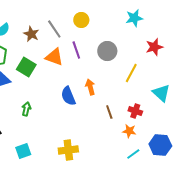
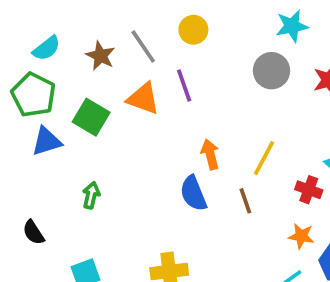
gray circle: (107, 51) -> (271, 71), moved
yellow line: (131, 73) -> (264, 158), moved
blue semicircle: (68, 96) -> (193, 193), moved
red cross: (135, 111) -> (309, 190), moved
orange star: (129, 131) -> (301, 236), moved

